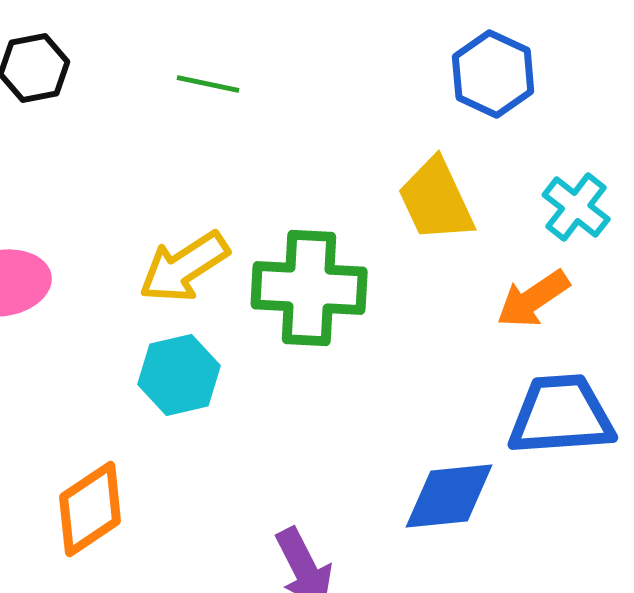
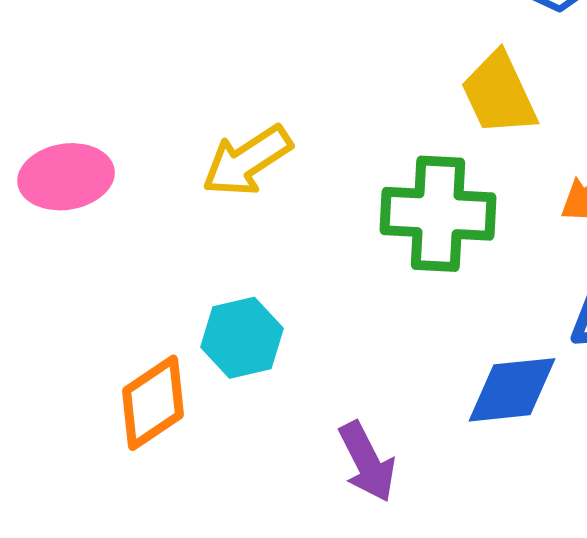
green cross: (309, 288) -> (438, 214), moved
cyan hexagon: (179, 375) -> (242, 338), moved

